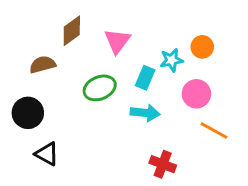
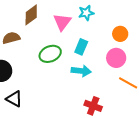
orange circle: (202, 47) -> (120, 34), moved
cyan star: (171, 60) -> (86, 13), moved

